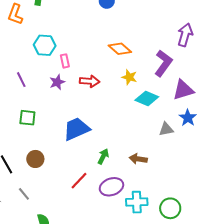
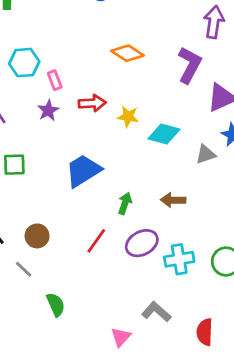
yellow star: (129, 77) -> (128, 117), moved
cyan diamond: (147, 98) -> (164, 134), moved
brown circle: (35, 159) -> (37, 236), moved

